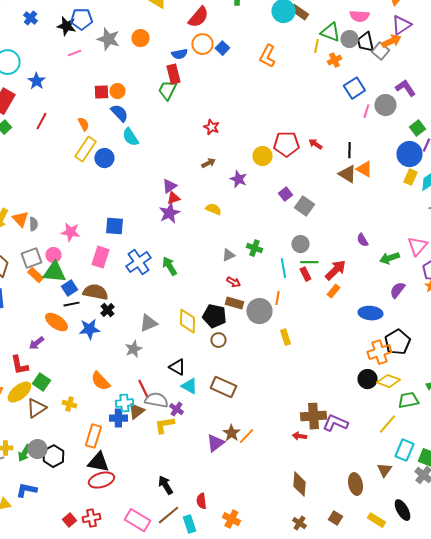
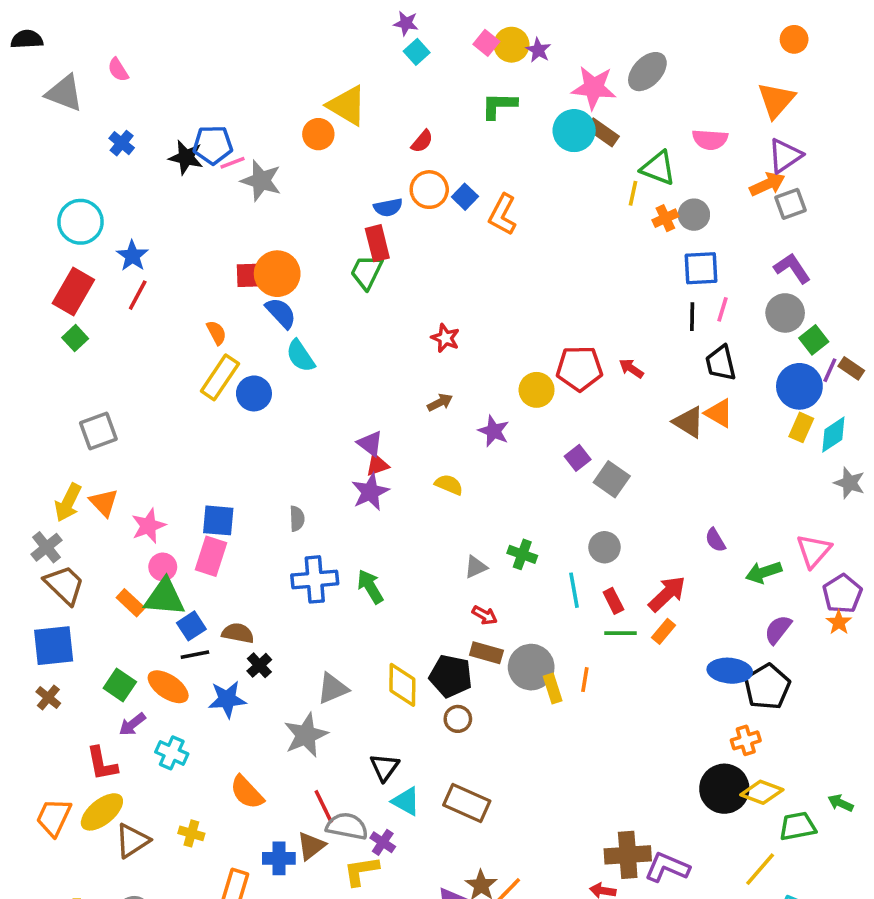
red semicircle: (198, 17) -> (422, 141), size x0.6
orange circle: (140, 38) -> (318, 134), moved
gray circle: (349, 39) -> (694, 215), moved
black trapezoid: (365, 42) -> (721, 363), moved
gray square: (380, 51) -> (790, 204), moved, turned 30
pink line: (74, 53) -> (232, 163), moved
orange L-shape: (267, 56) -> (503, 215), moved
blue square: (354, 88) -> (701, 268), turned 30
orange circle: (117, 91) -> (277, 274), size x1.6
gray circle: (385, 105) -> (785, 313), moved
red line: (41, 121) -> (138, 295), moved
black line: (349, 150) -> (692, 317), moved
purple triangle: (169, 186) -> (370, 444), turned -49
gray semicircle: (33, 224) -> (297, 519), moved
blue square: (114, 226) -> (218, 520), moved
pink star: (70, 232) -> (148, 526), moved, turned -30
pink rectangle: (100, 257) -> (211, 556), moved
gray square: (31, 258) -> (98, 431), moved
blue cross: (138, 262) -> (315, 579), turned 30
green line: (309, 262) -> (621, 633), moved
brown semicircle: (95, 292) -> (238, 633), size x0.7
orange line: (277, 298) -> (585, 680), moved
yellow rectangle: (285, 337) -> (553, 689), moved
black pentagon: (397, 342) -> (767, 687), moved
gray star: (133, 349) -> (306, 735), size x1.4
orange cross: (379, 352) -> (746, 740), size x0.7
black triangle: (177, 367) -> (385, 767), turned 36
black circle: (367, 379) -> (724, 789), size x1.4
green square: (41, 382) -> (120, 685), moved
cyan cross: (124, 403) -> (172, 753), moved, turned 30

